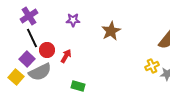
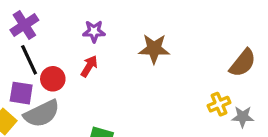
brown star: (111, 31) -> (154, 49), turned 30
red arrow: (66, 56) -> (89, 66), moved
purple square: (27, 59) -> (21, 93), turned -35

